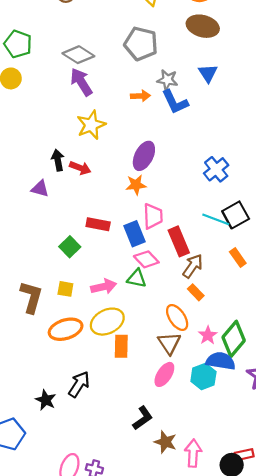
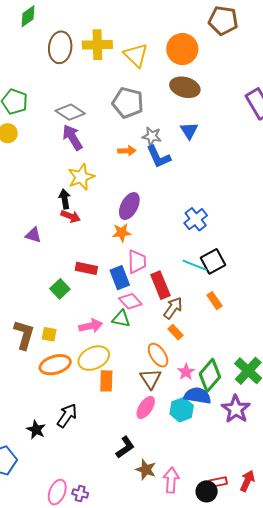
black arrow: (58, 160) -> (65, 199), moved
yellow square: (65, 289) -> (49, 334), moved

